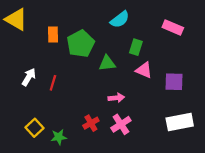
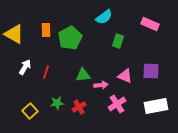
yellow triangle: (16, 19) -> (14, 34), moved
green triangle: (107, 63) -> (83, 75), moved
pink triangle: (144, 70) -> (125, 76), moved
pink cross: (121, 124) -> (117, 104), moved
green star: (59, 137) -> (57, 103), moved

